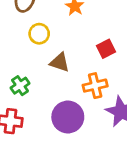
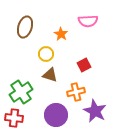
yellow circle: (39, 34) -> (46, 54), moved
green cross: (20, 86) -> (21, 92), size x1.6

